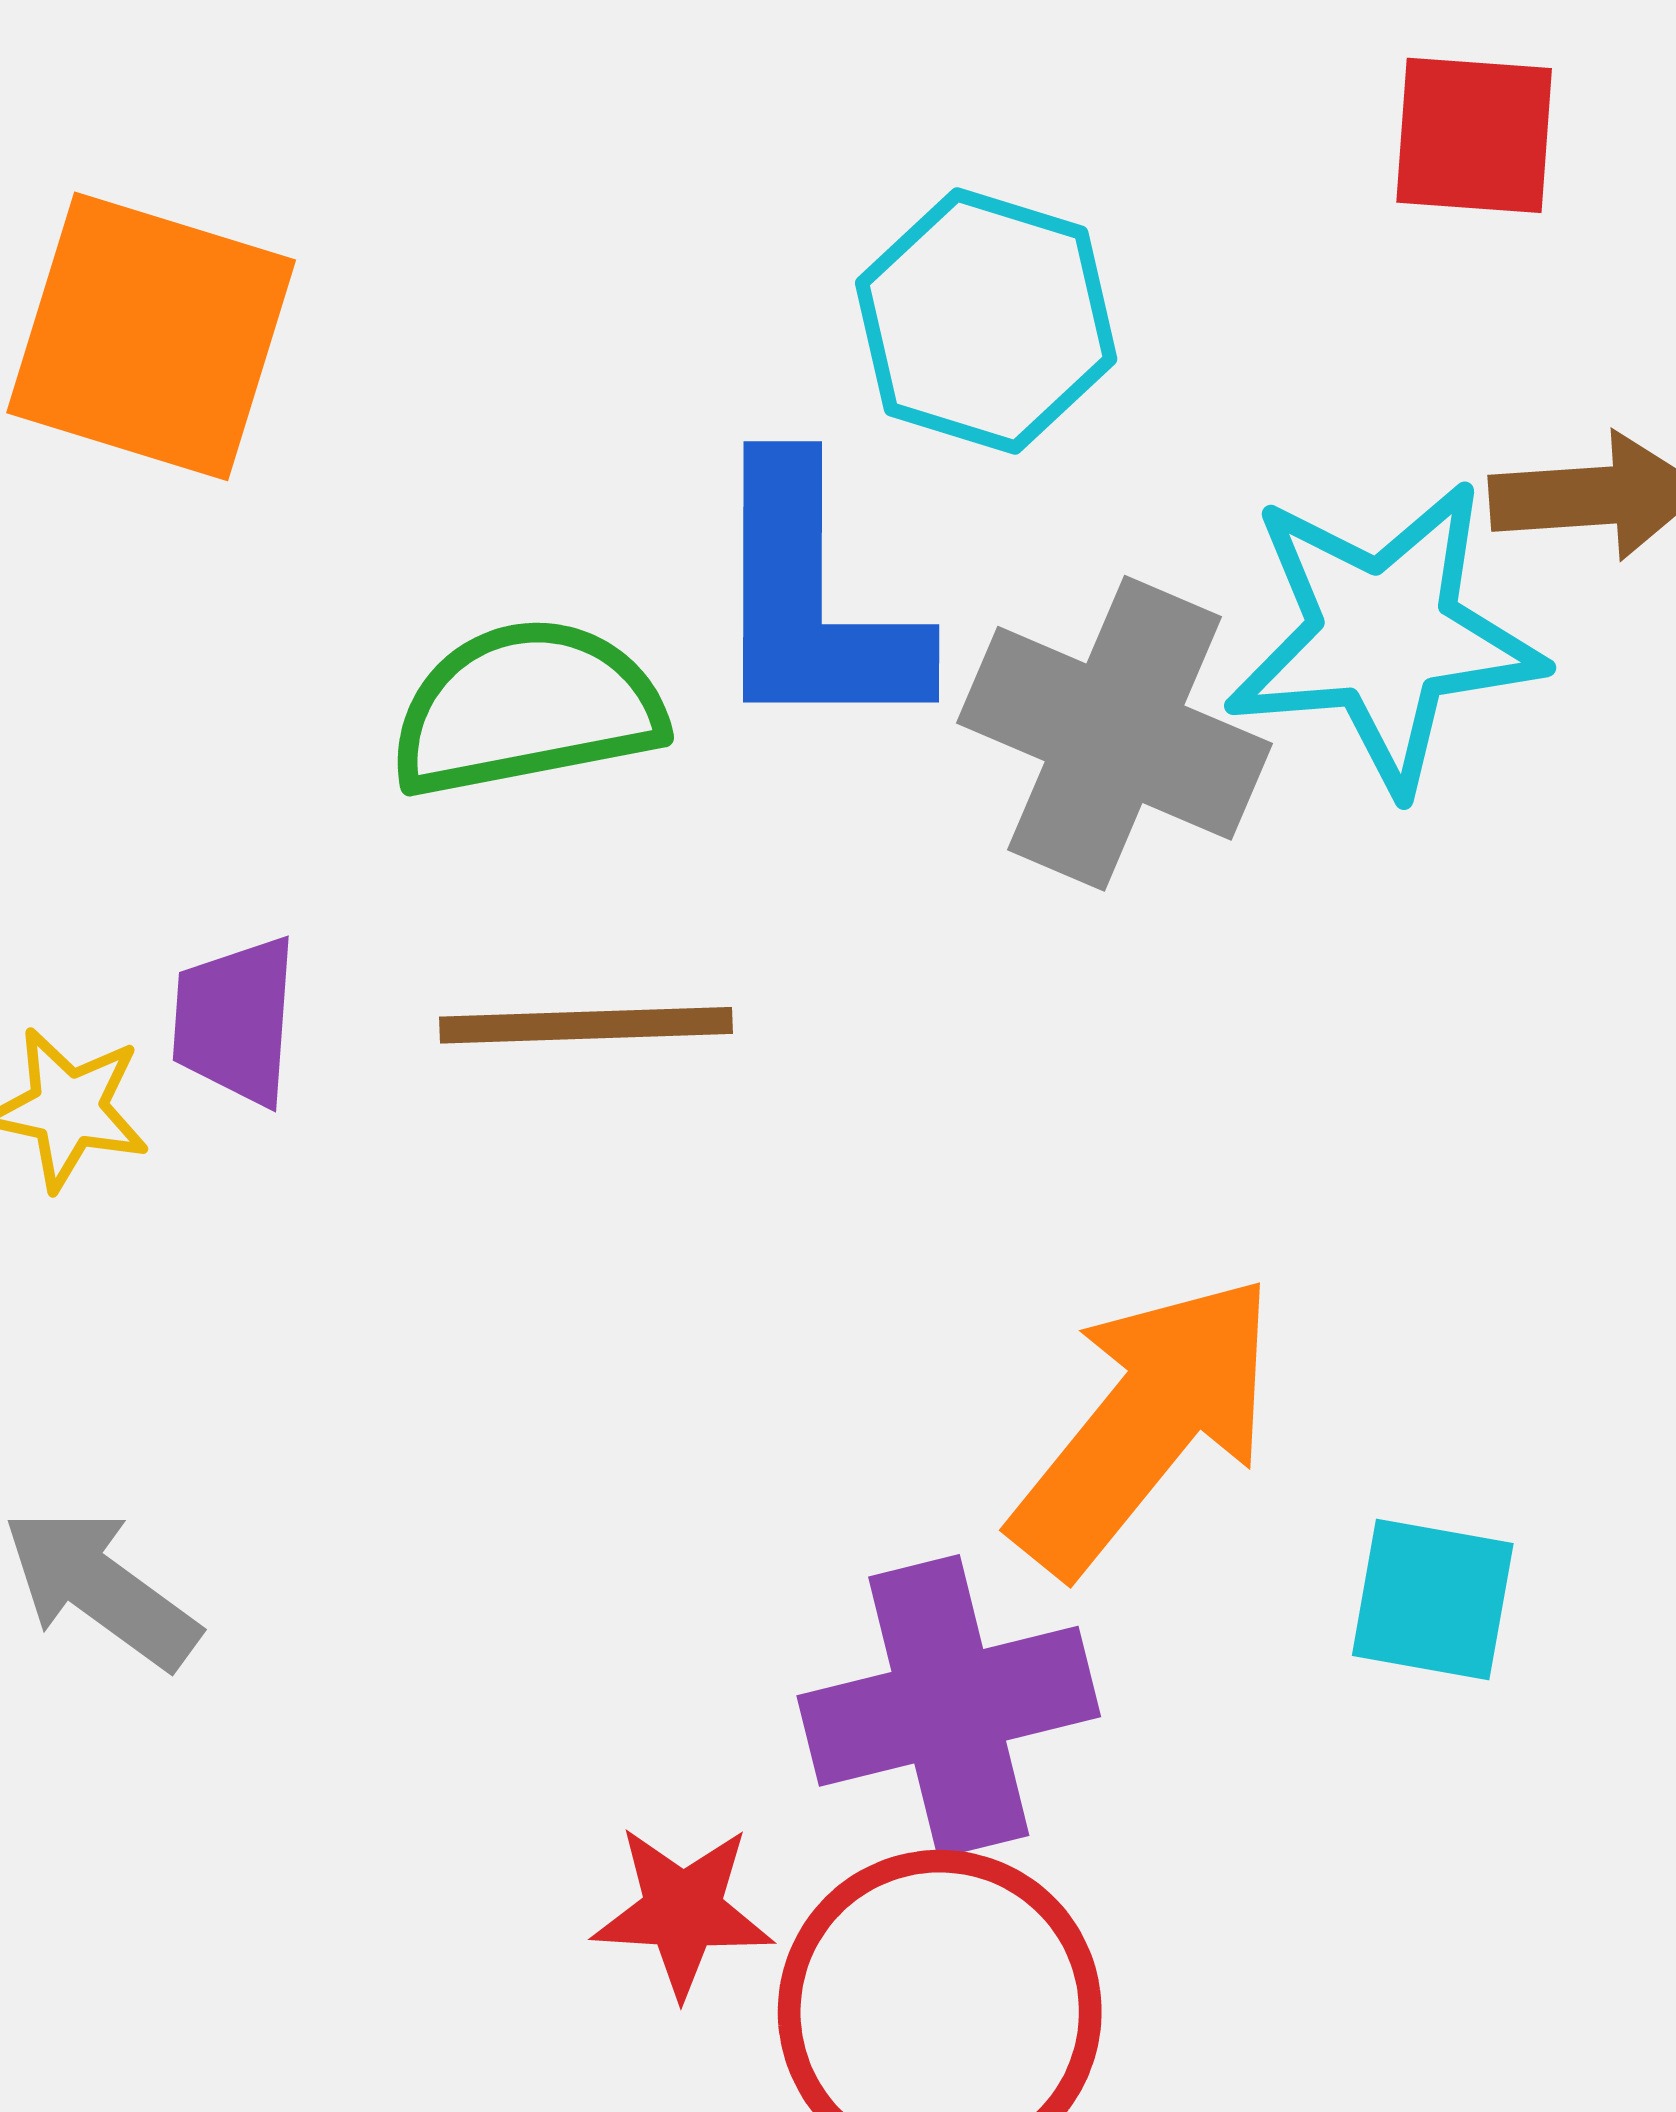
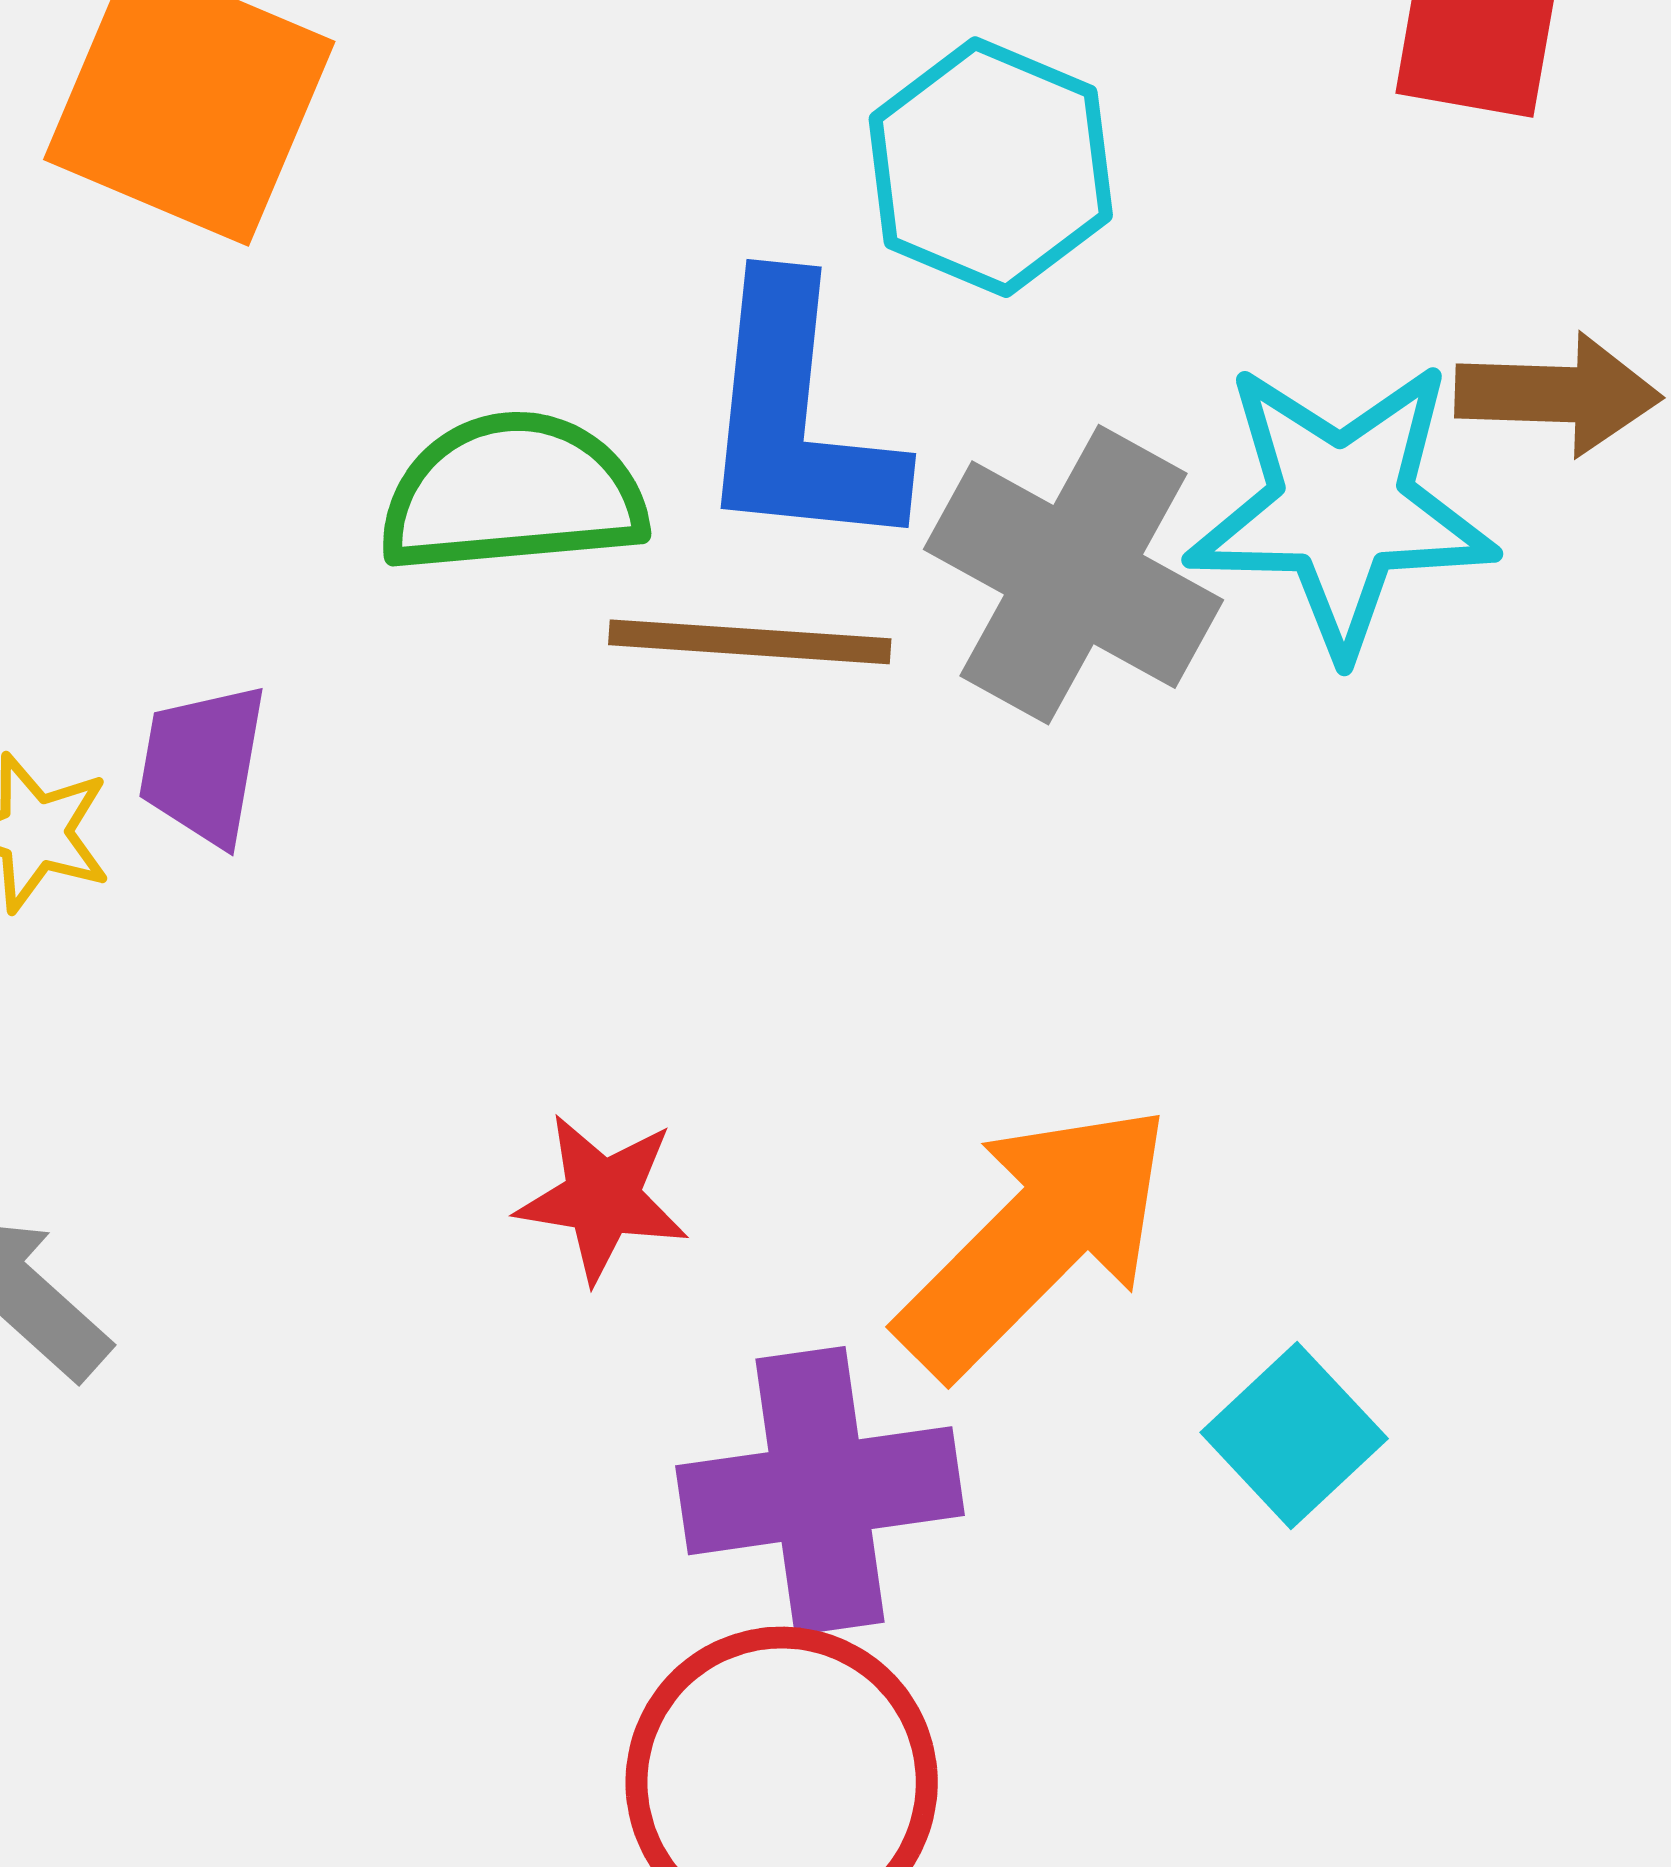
brown line: (586, 1025) -> (750, 642), moved
cyan square: (1433, 1600) -> (1294, 1436), turned 31
red star: (683, 1911) -> (602, 1198), moved

